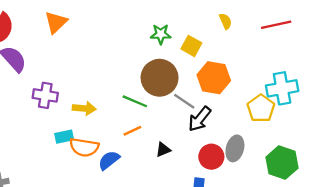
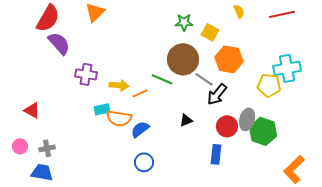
yellow pentagon: (261, 108) -> (269, 85), turned -30
orange line: (132, 131) -> (140, 93), moved
green hexagon: (282, 163) -> (263, 131), moved

